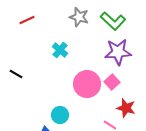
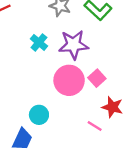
purple star: (118, 52) -> (73, 45), moved

